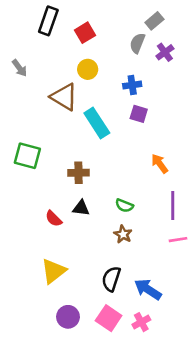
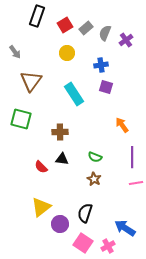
gray rectangle: (154, 21) -> (86, 28), moved
brown triangle: (64, 97) -> (31, 81), moved, turned 35
blue arrow: (148, 289) -> (125, 228), moved
purple circle: (68, 317) -> (60, 224), moved

